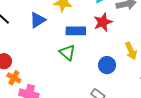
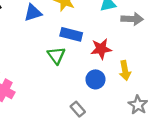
red star: (103, 22) -> (101, 49), moved

